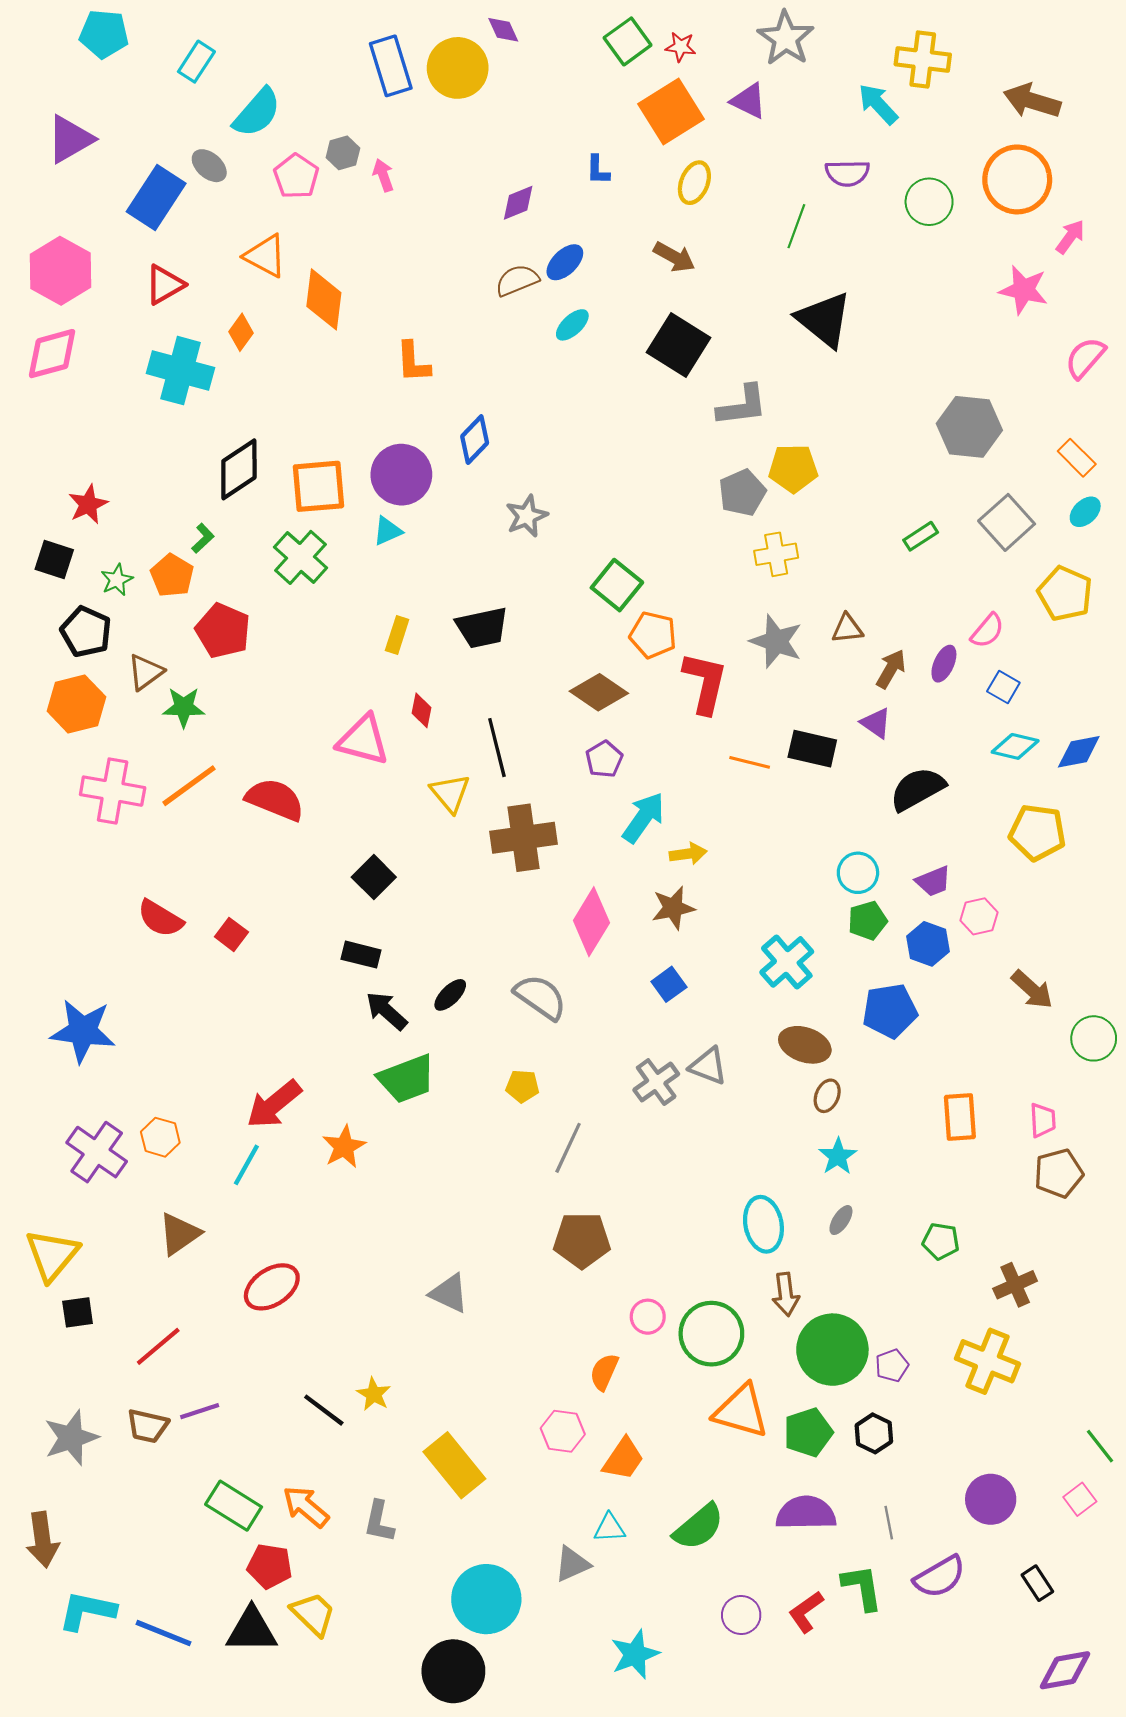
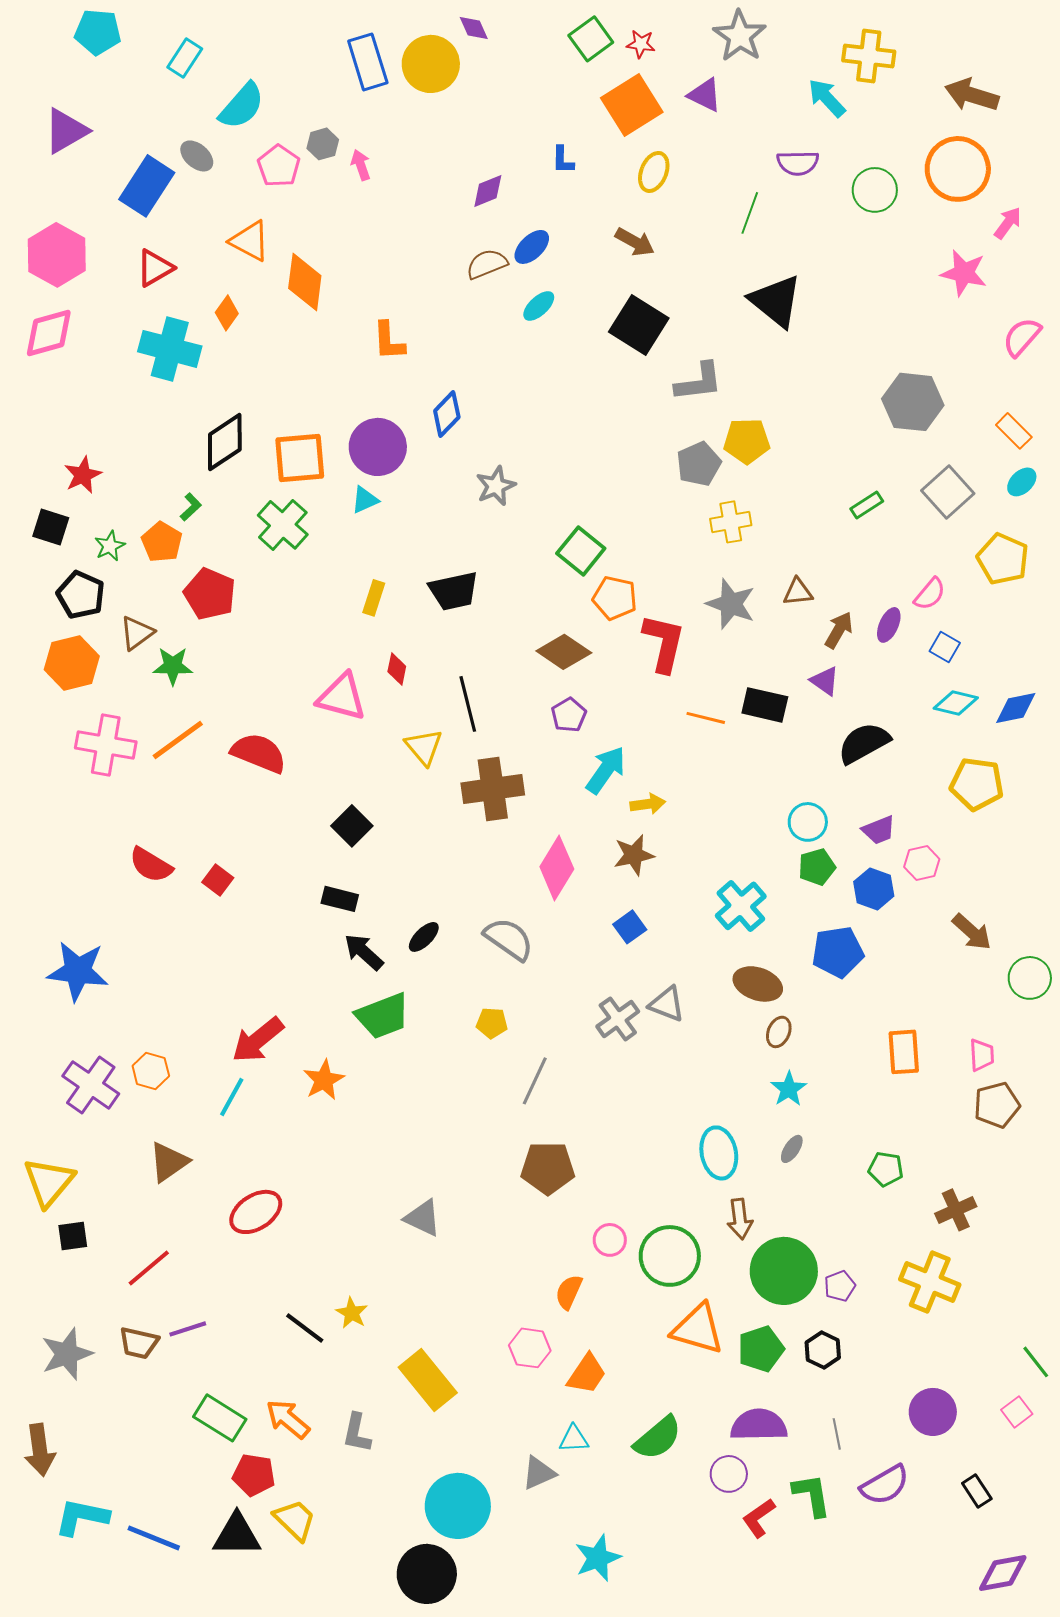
purple circle: (741, 1615) -> (729, 1474), moved

